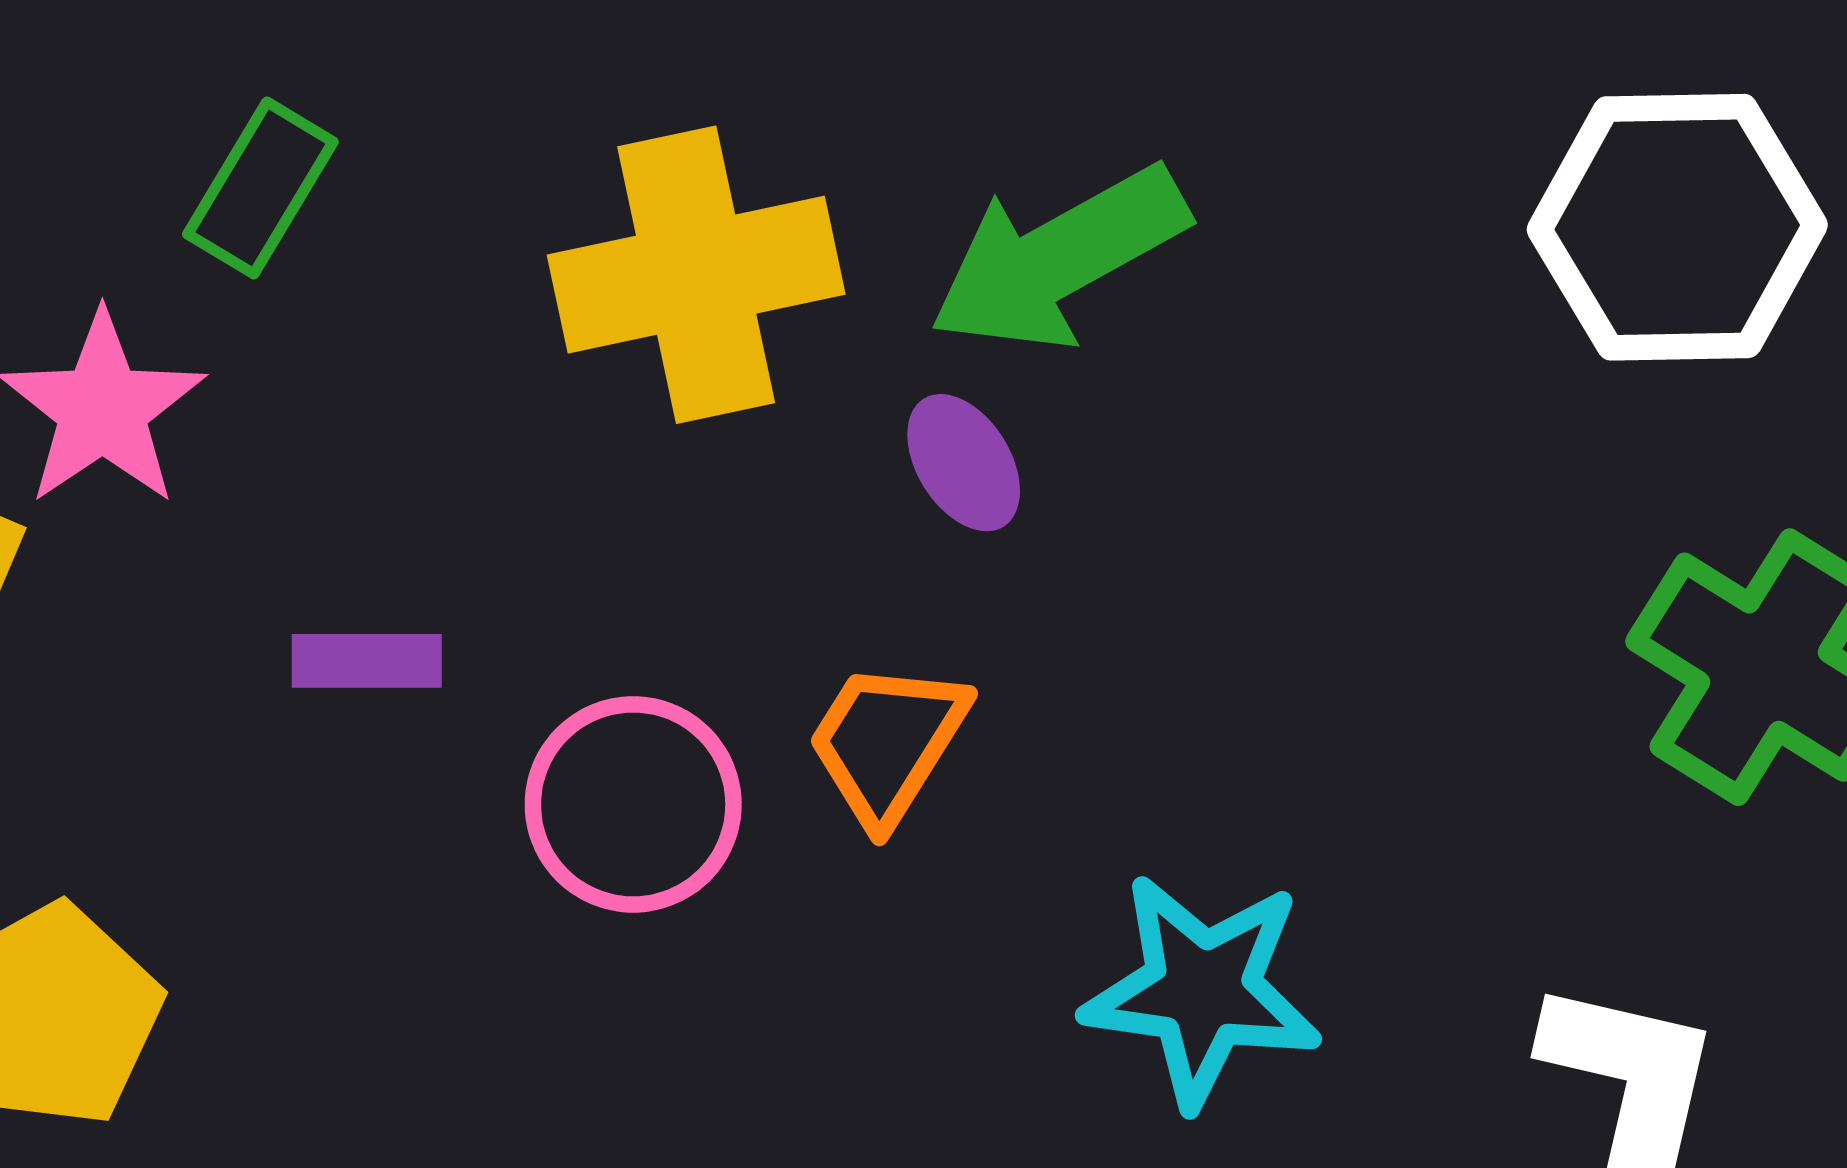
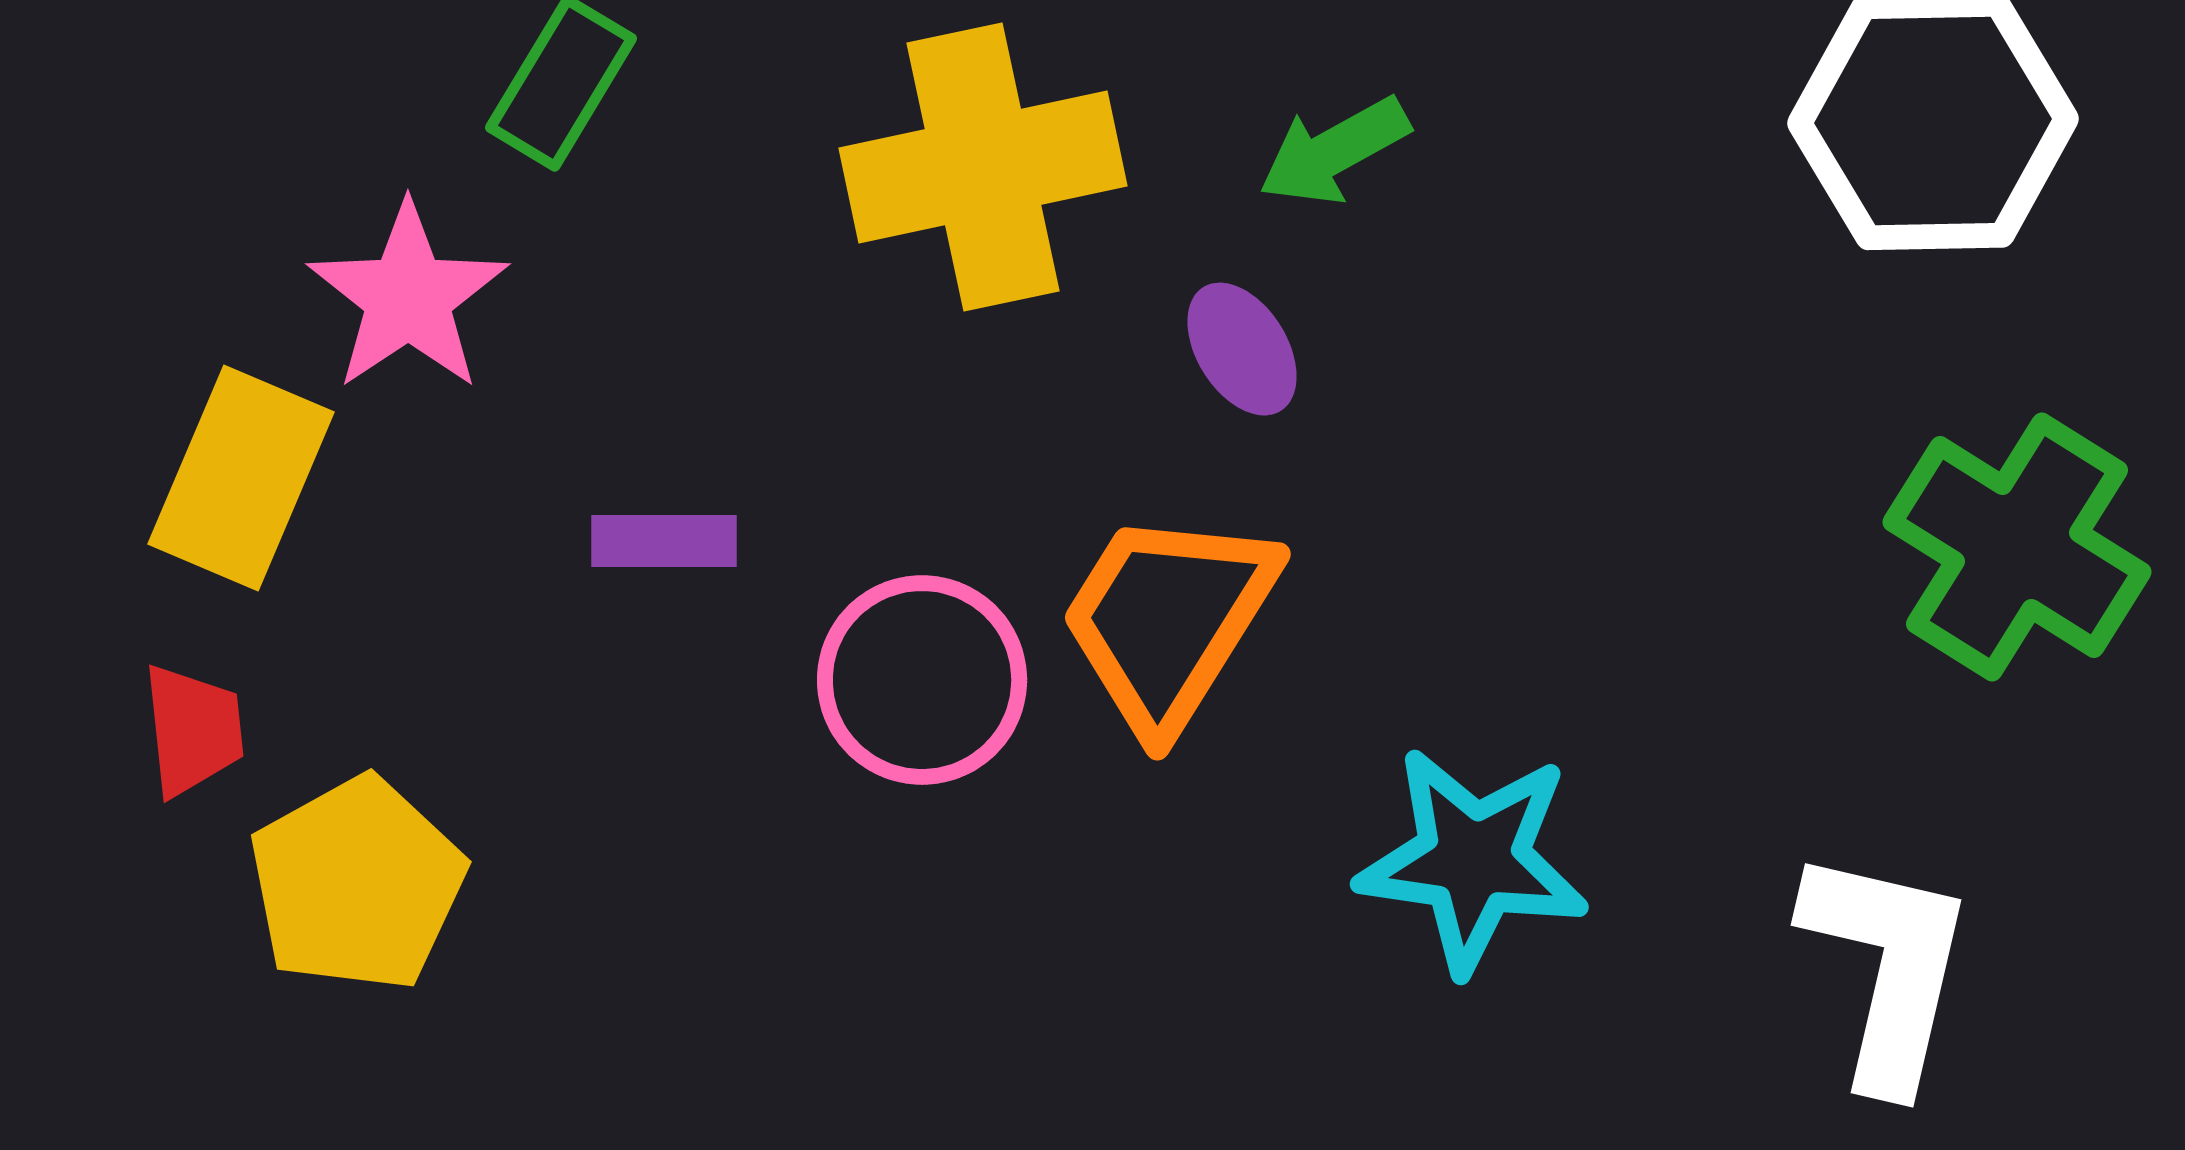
green arrow: (1059, 258) -> (1334, 151), size x0.6
orange trapezoid: (887, 743) -> (1168, 620), size x1.4

